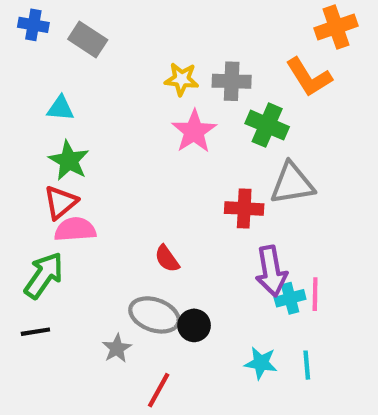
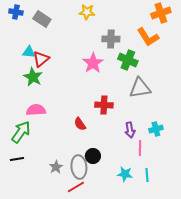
yellow star: (182, 79) -> (87, 12), moved
red triangle: (61, 202) -> (41, 59), moved
red cross: (244, 209) -> (104, 105), moved
purple arrow: (271, 271) -> (130, 130), size x0.7
pink line: (315, 294) -> (140, 148), moved
cyan cross: (290, 298) -> (156, 129), moved
gray ellipse: (154, 315) -> (79, 167), moved, turned 65
red line: (159, 390) -> (76, 187), turned 30

